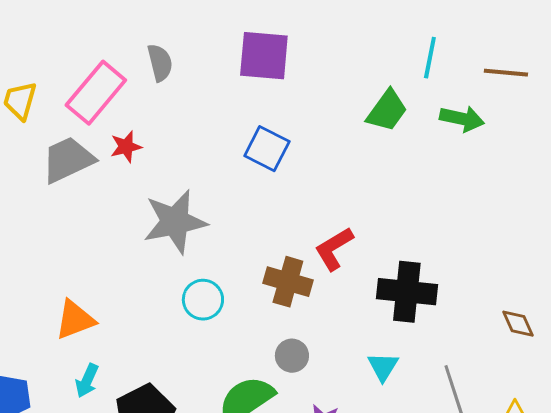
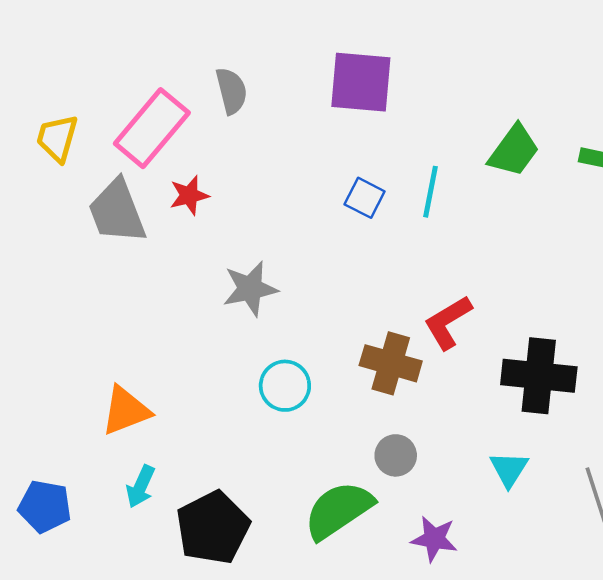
cyan line: (430, 58) -> (431, 192), moved
blue square: (267, 149) -> (365, 198), size x0.7
gray trapezoid: (68, 160) -> (117, 212), turned -86
gray star: (175, 222) -> (250, 289), size x0.7

